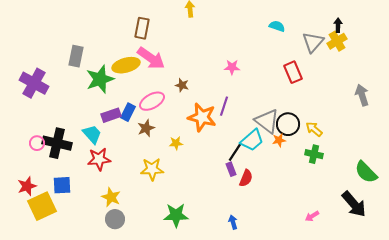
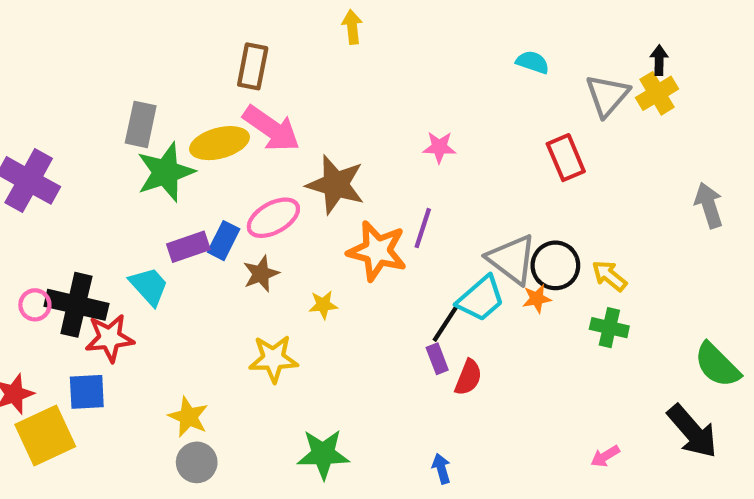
gray rectangle: (76, 56) -> (141, 124), moved
brown star: (182, 85) -> (336, 185), size x2.0
red star: (99, 159) -> (110, 338), moved

